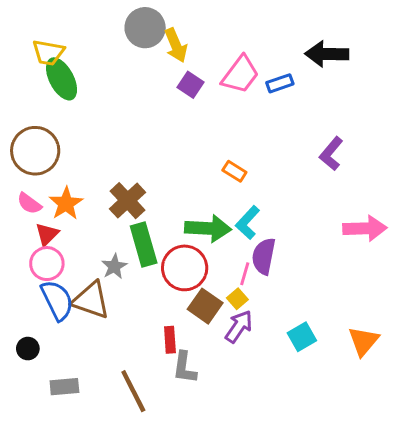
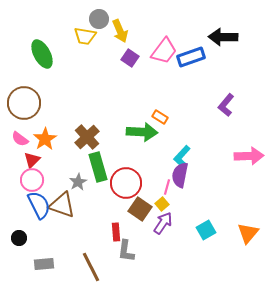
gray circle: (145, 28) -> (99, 19), size x0.7
yellow trapezoid: (48, 53) -> (85, 36), moved
blue rectangle: (280, 83) -> (191, 57), size x1.5
cyan L-shape: (248, 223) -> (182, 157), moved
green arrow: (208, 228) -> (142, 132), moved

